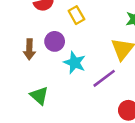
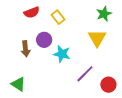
purple line: (104, 78) -> (85, 74), moved
green triangle: (39, 96) -> (18, 84), moved

